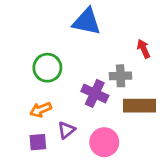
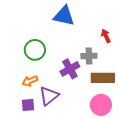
purple cross: (95, 93) -> (70, 69), turned 36
purple triangle: (66, 130) -> (49, 96), size x1.5
pink circle: (104, 142) -> (101, 105), moved

